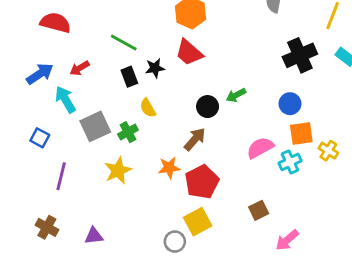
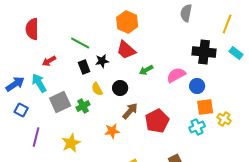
red semicircle: (55, 23) -> (32, 29), turned -105
black cross: (300, 55) -> (204, 52), turned 30
blue arrow: (40, 74) -> (15, 84), moved
green arrow: (236, 95) -> (146, 70), moved
black circle: (208, 107) -> (120, 88), moved
pink semicircle: (260, 148) -> (176, 75), moved
yellow star: (118, 170) -> (71, 143), moved
red pentagon: (202, 182) -> (157, 121), moved

